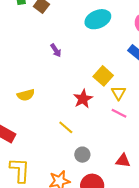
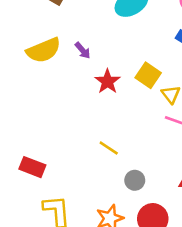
yellow semicircle: (26, 95) -> (44, 50), moved, size x1.5
red star: (83, 99) -> (107, 81), moved

